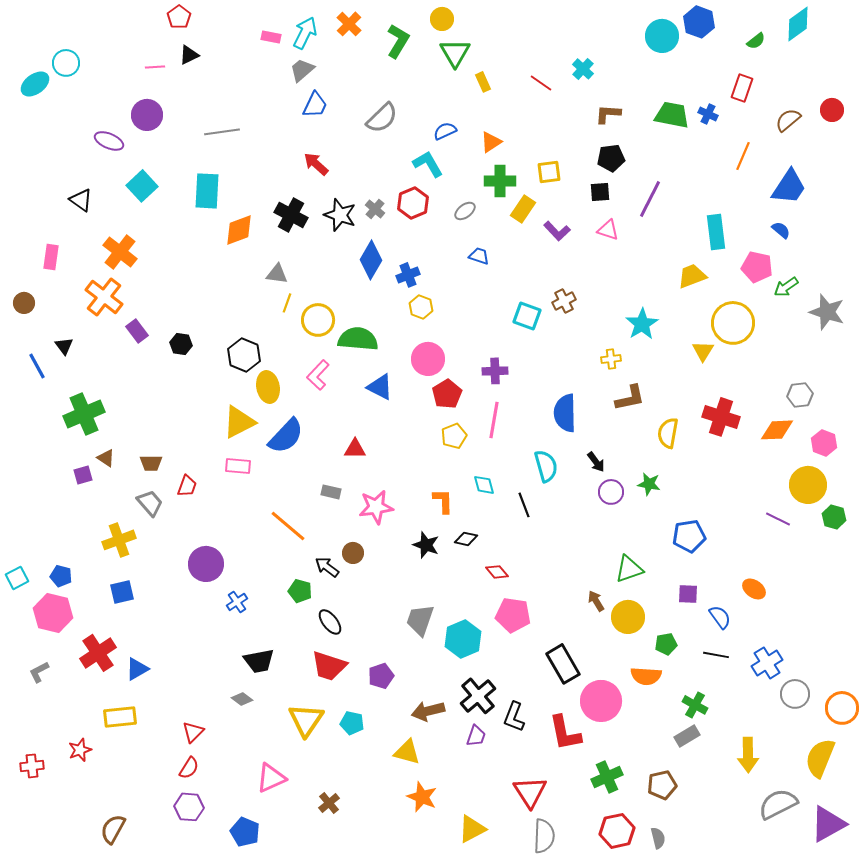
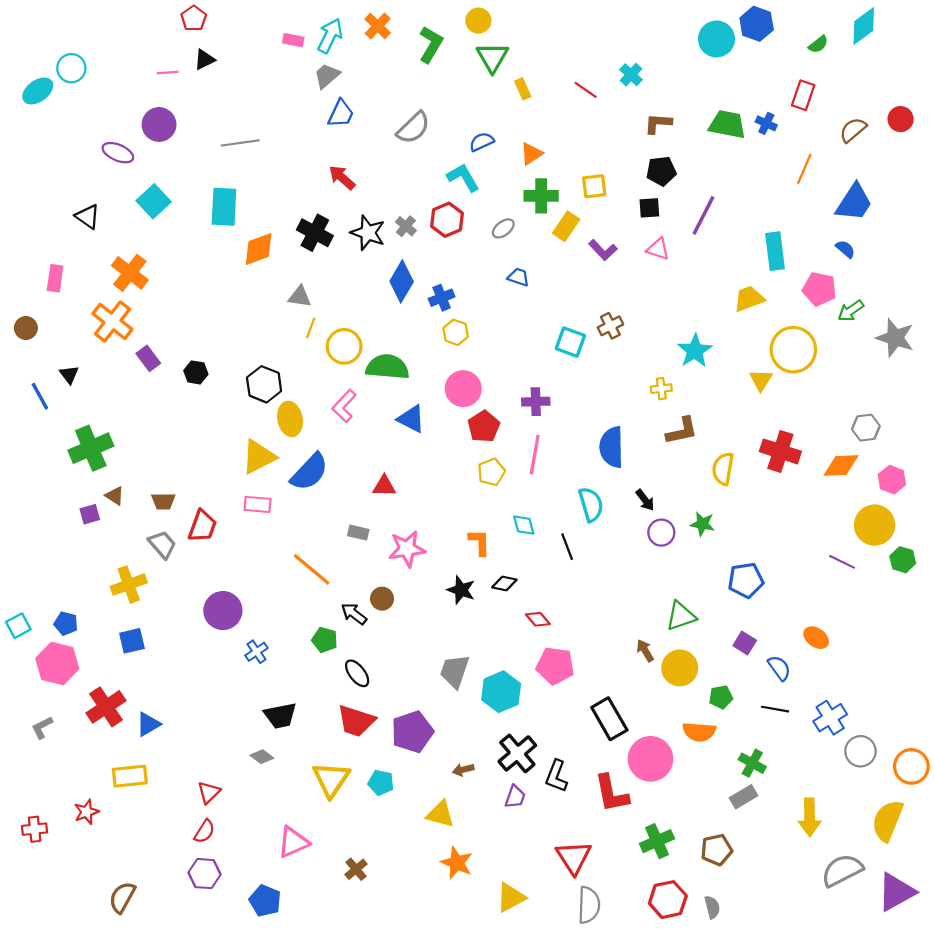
red trapezoid: (187, 486) -> (202, 526), size x1.4
purple square: (688, 594) -> (745, 643), turned 30
purple pentagon: (381, 676) -> (412, 732), size x1.5
brown arrow: (428, 711) -> (463, 770), size x0.6

